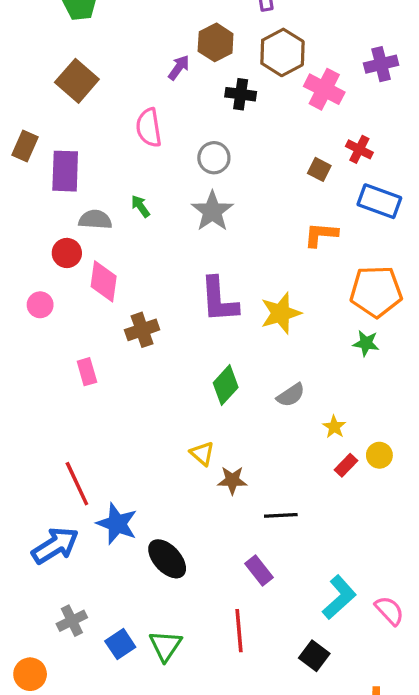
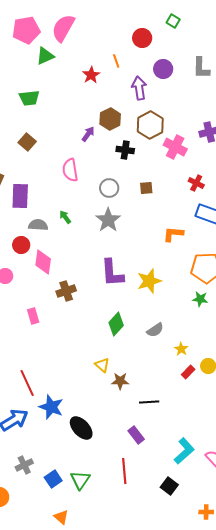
brown square: (77, 81) -> (27, 142), size x0.7
brown square: (319, 169) -> (146, 188), moved, turned -32

